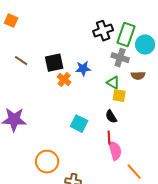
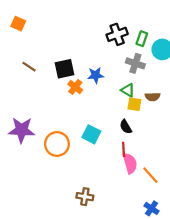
green rectangle: (126, 35) -> (142, 39), size x0.6
brown semicircle: (138, 76) -> (153, 97), moved
orange circle: (47, 162) -> (57, 144), moved
orange line: (134, 172) -> (150, 175), moved

